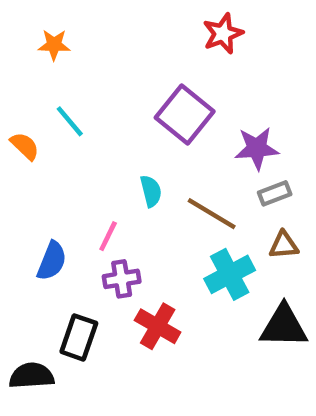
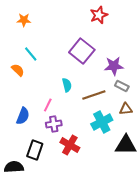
orange semicircle: (25, 146) -> (18, 70), moved
gray rectangle: (275, 193) -> (122, 86), turned 48
brown line: (212, 214) -> (94, 95), turned -50

